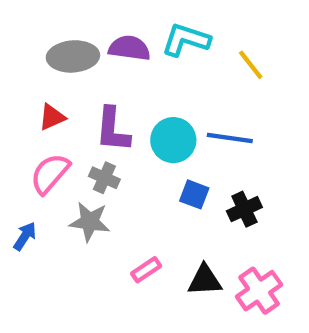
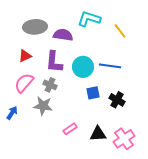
purple semicircle: (129, 48) -> (63, 35), moved
blue square: (194, 194) -> (93, 93), turned -32
black cross: (244, 209) -> (117, 100), turned -35

